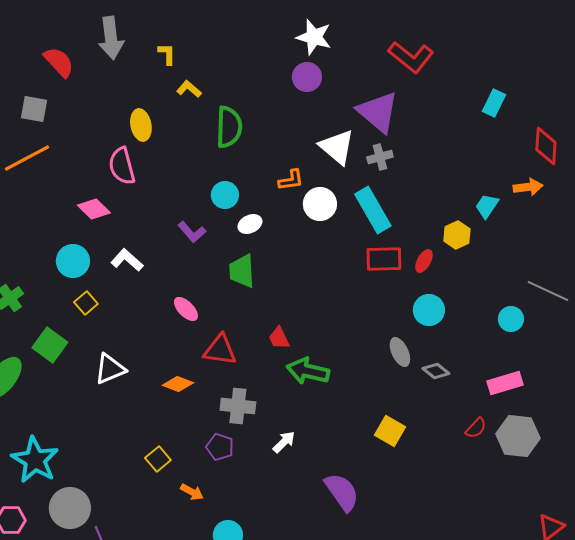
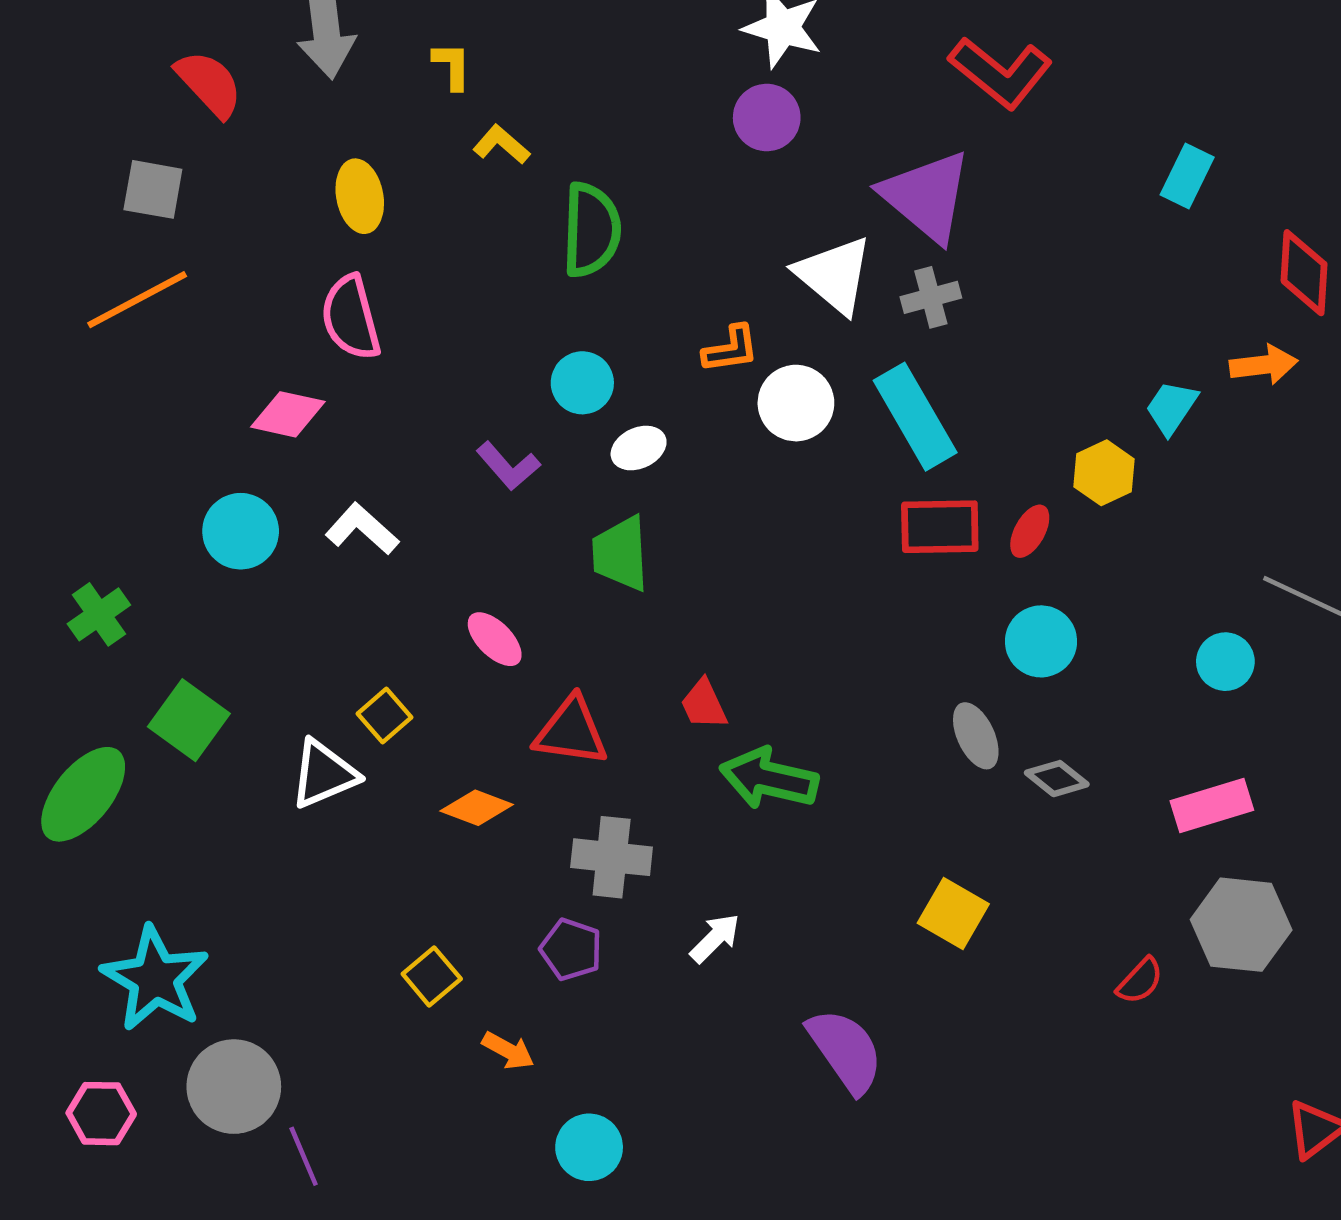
yellow ellipse: (141, 125) -> (360, 196), moved
pink diamond: (94, 209) -> (288, 414), turned -32
yellow square: (86, 303) -> (384, 716), moved
red semicircle: (476, 428) -> (1140, 981), moved

